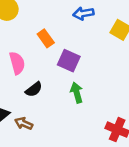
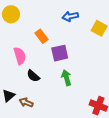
purple square: (69, 61) -> (60, 53), turned -36
black semicircle: (34, 89) -> (33, 76), turned 80

